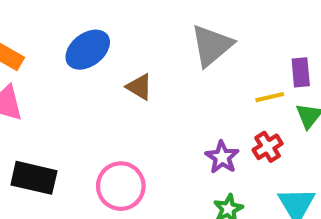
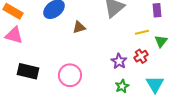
purple rectangle: (301, 72) -> (157, 10), moved
brown triangle: (139, 87) -> (79, 27), turned -48

